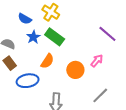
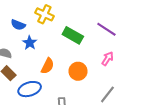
green rectangle: (55, 37) -> (73, 35), moved
pink arrow: (97, 61) -> (107, 59), moved

